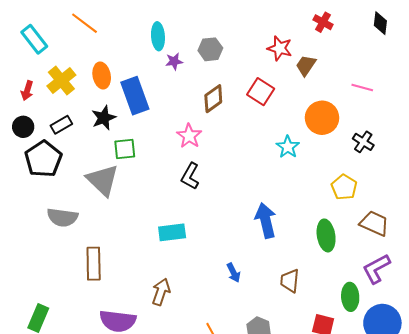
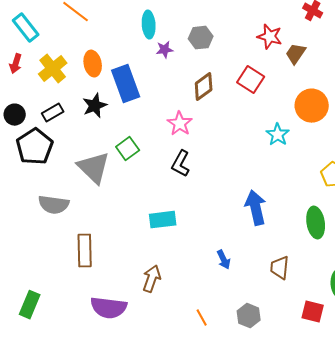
red arrow: (27, 91) -> (16, 64), moved
green square: (125, 149) -> (128, 149), moved, turned -30

